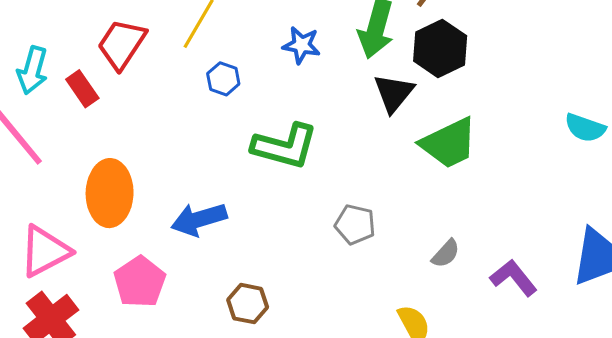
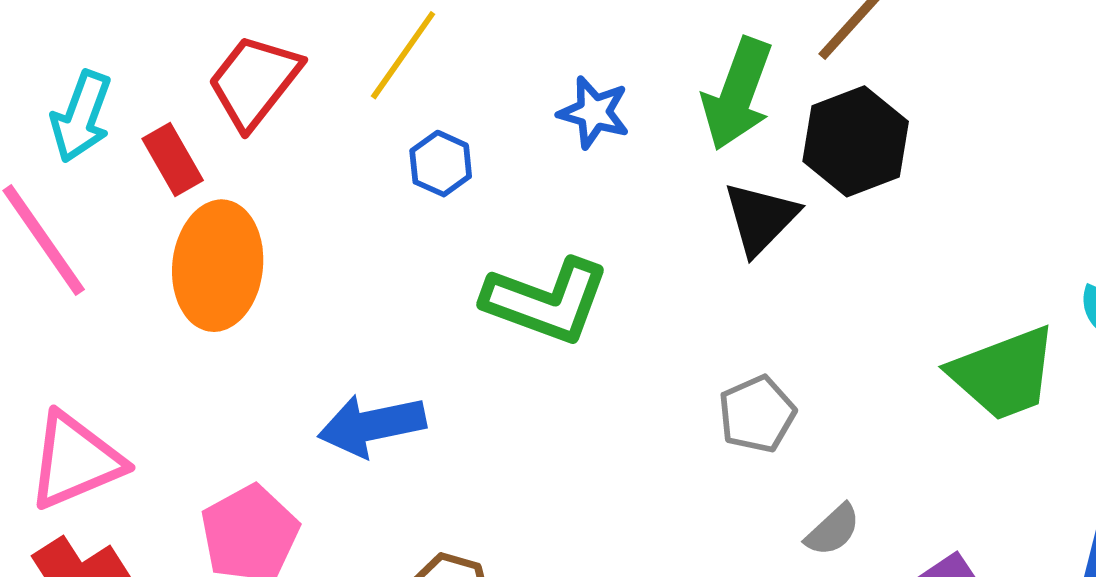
green trapezoid: (449, 143) -> (1004, 374), moved
orange ellipse: (110, 193) -> (218, 266), moved
gray pentagon: (355, 224) -> (757, 414), moved, turned 30

